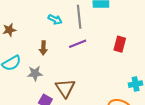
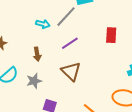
gray line: (79, 17) -> (66, 17), turned 60
brown triangle: (65, 88) -> (71, 71), moved

